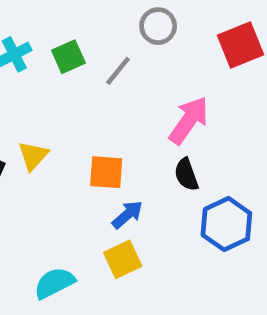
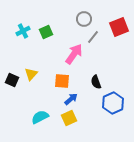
gray line: (118, 71) -> (93, 37), moved
pink arrow: (189, 120) -> (74, 54), moved
cyan semicircle: (54, 283) -> (40, 117), moved

